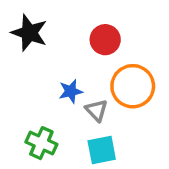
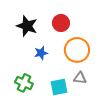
black star: (29, 33) -> (27, 26), moved
gray triangle: (97, 110) -> (80, 78), moved, turned -40

